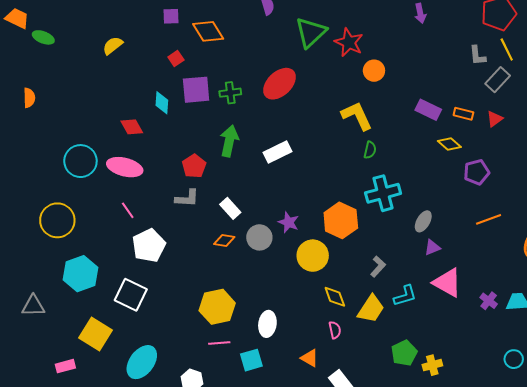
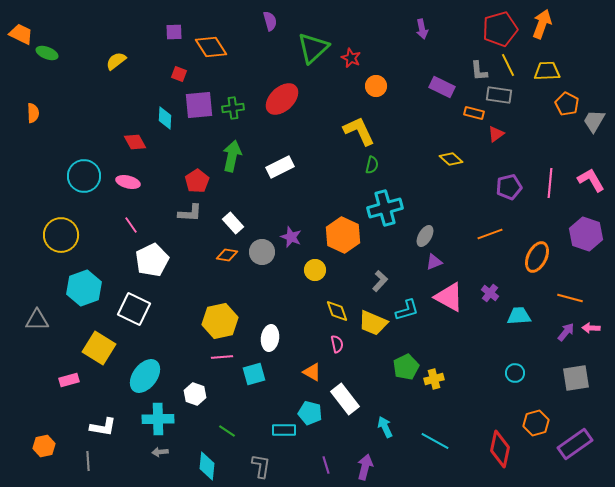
red star: (349, 42) -> (351, 58), size x0.7
red square: (176, 59) -> (179, 74), turned -35
gray rectangle: (498, 80) -> (499, 95), turned 55
purple rectangle: (428, 110) -> (442, 87), moved
orange rectangle: (463, 114) -> (474, 113), moved
pink ellipse: (125, 167) -> (128, 182), size x0.7
purple pentagon: (477, 172) -> (509, 187), moved
yellow circle: (313, 256) -> (315, 270), size x0.7
purple cross: (489, 301) -> (490, 293), moved
yellow trapezoid: (371, 309) -> (373, 323), turned 80

